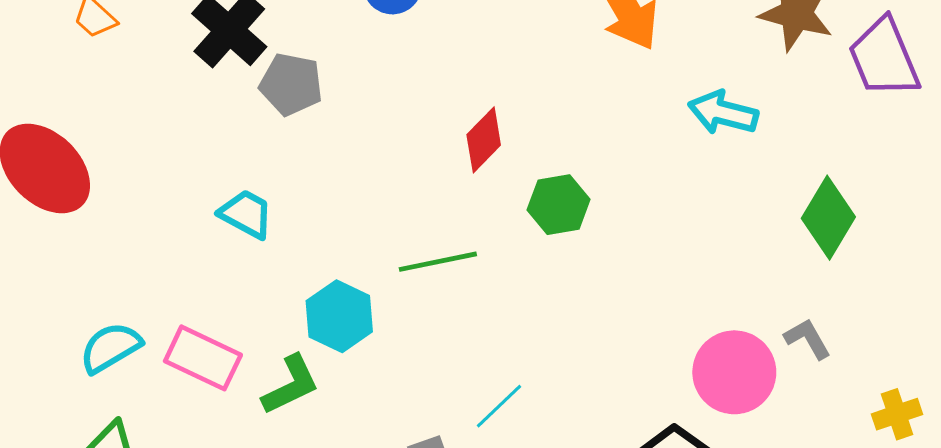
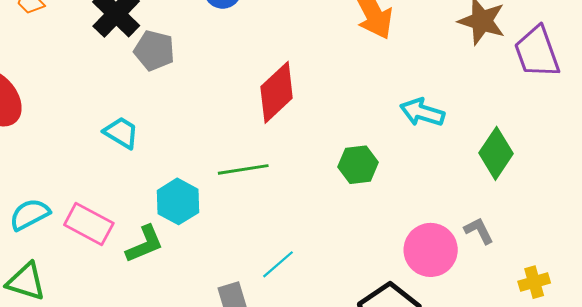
cyan arrow: (723, 113) -> (422, 112), moved
red diamond: (484, 140) -> (277, 92), size x1.5
green hexagon: (559, 205) -> (358, 165), moved

